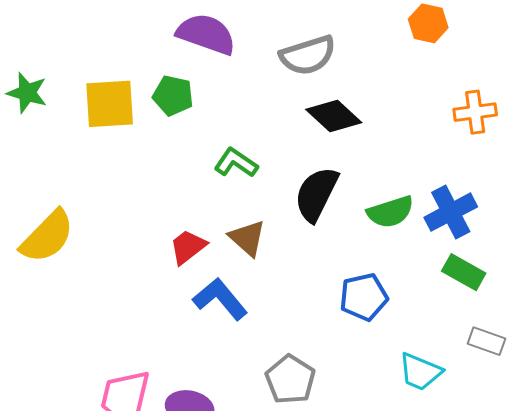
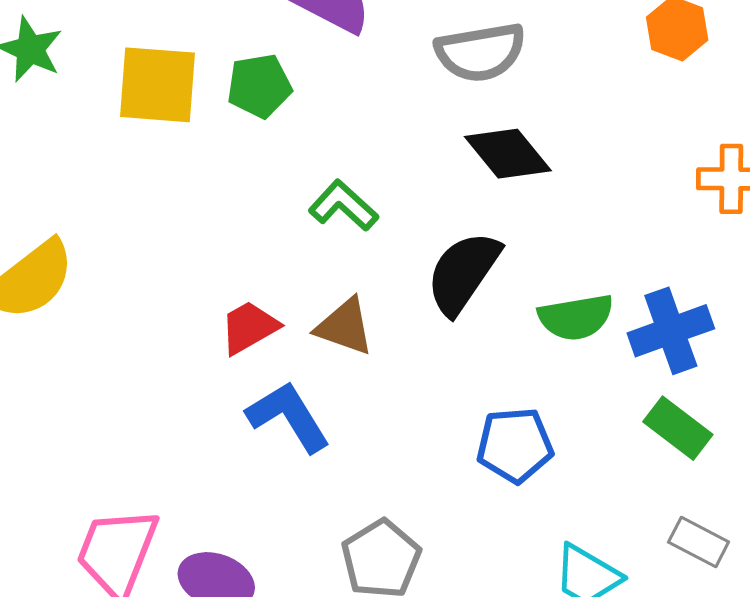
green pentagon: (173, 96) -> (259, 86), turned -30
brown triangle: (247, 238) -> (345, 327), turned -30

